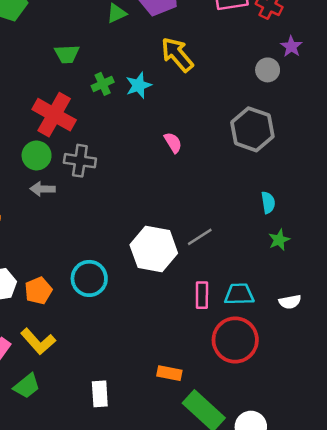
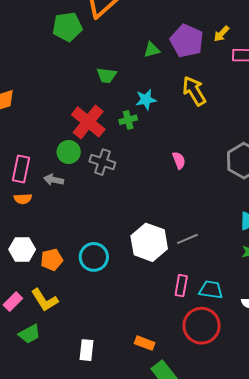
green cross: (103, 84) -> (128, 120), moved
cyan star: (139, 85) -> (146, 100), moved
gray arrow: (43, 189) -> (54, 180), moved

